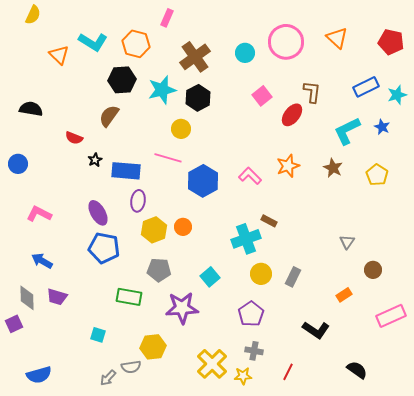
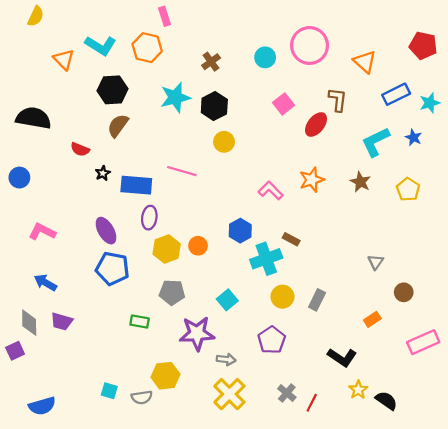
pink rectangle: (167, 18) -> (164, 16), moved, turned -42
orange triangle: (337, 38) -> (365, 62), moved
brown cross: (195, 57) -> (211, 62), size x0.6
black hexagon: (122, 80) -> (112, 90), moved
black semicircle: (31, 109) -> (33, 118), size x1.4
yellow circle: (181, 129) -> (224, 142), moved
blue hexagon: (203, 181) -> (240, 231), moved, size x0.7
green rectangle: (129, 297) -> (140, 322), size x0.7
cyan square: (98, 335) -> (109, 391), moved
gray cross: (254, 351) -> (287, 393), moved, turned 30
yellow star: (243, 376) -> (358, 390), moved, turned -30
gray arrow: (108, 378) -> (226, 359), moved, turned -126

